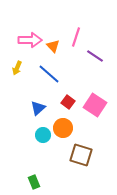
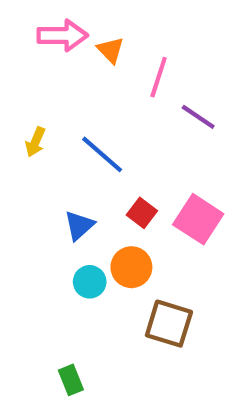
pink arrow: (30, 40) -> (63, 35), moved
orange triangle: (53, 46) -> (111, 50), moved

